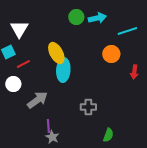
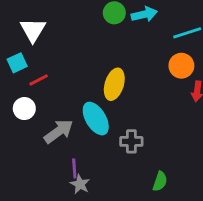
yellow ellipse: (56, 53) -> (114, 84), moved, turned 45
orange circle: (111, 54) -> (181, 66), moved
cyan ellipse: (63, 70) -> (96, 119), moved, turned -35

